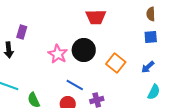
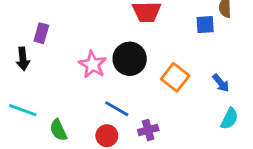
blue square: (151, 37) -> (205, 25), moved
blue arrow: (148, 67) -> (221, 83), turned -88

